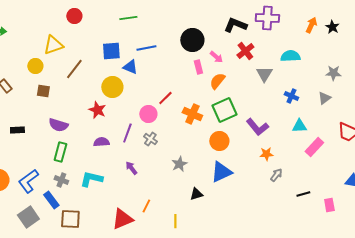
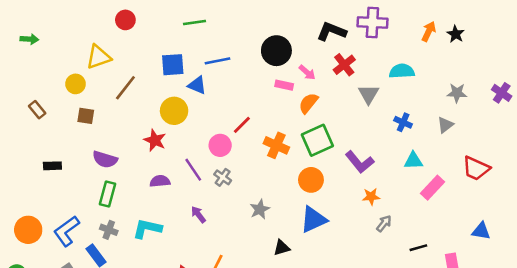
pink rectangle: (198, 67) -> (284, 85), turned -64
purple line: (127, 133) -> (193, 170), turned -54

